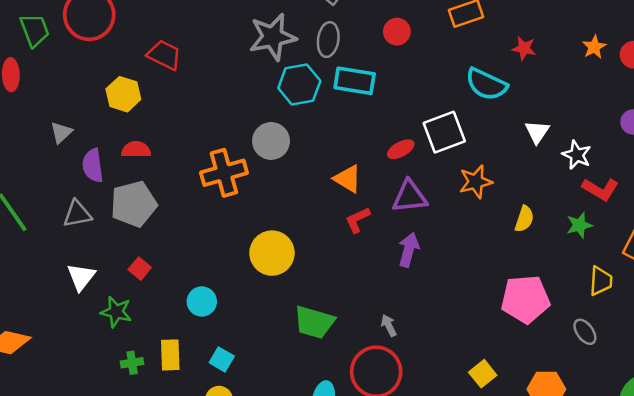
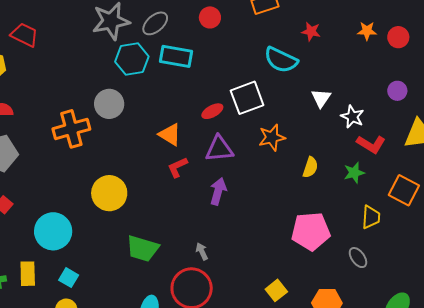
gray ellipse: (328, 40) -> (155, 23), turned 40
orange star: (594, 47) -> (367, 31), turned 30
cyan circle: (202, 302) -> (53, 231), size x1.6

